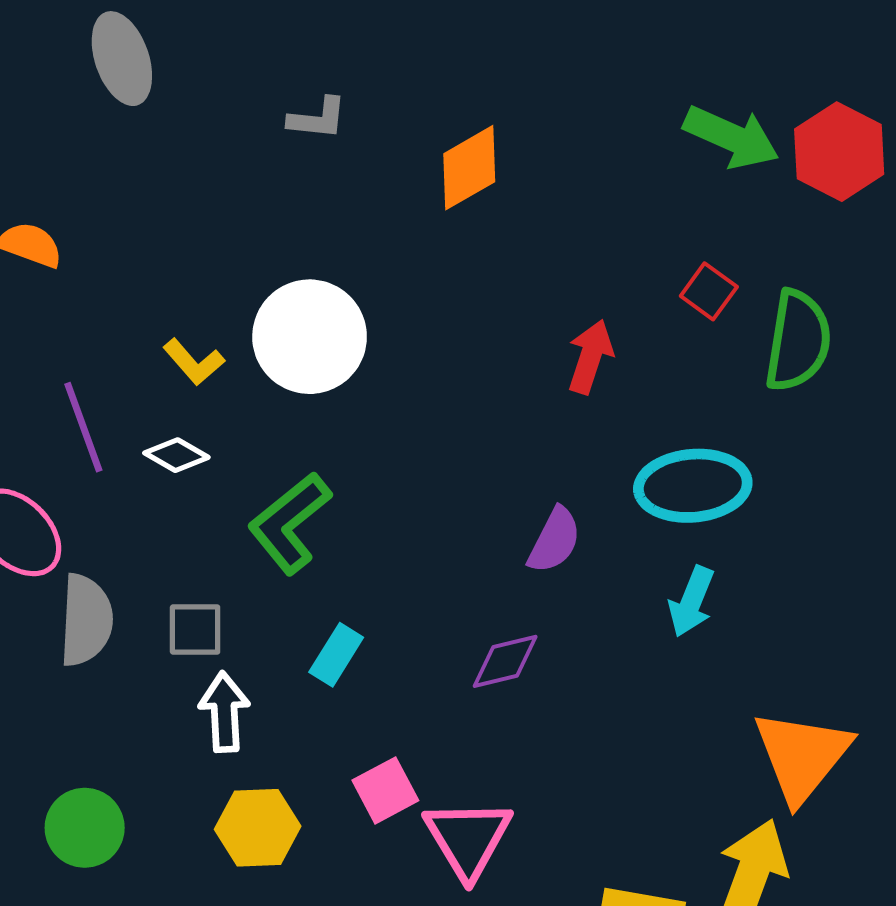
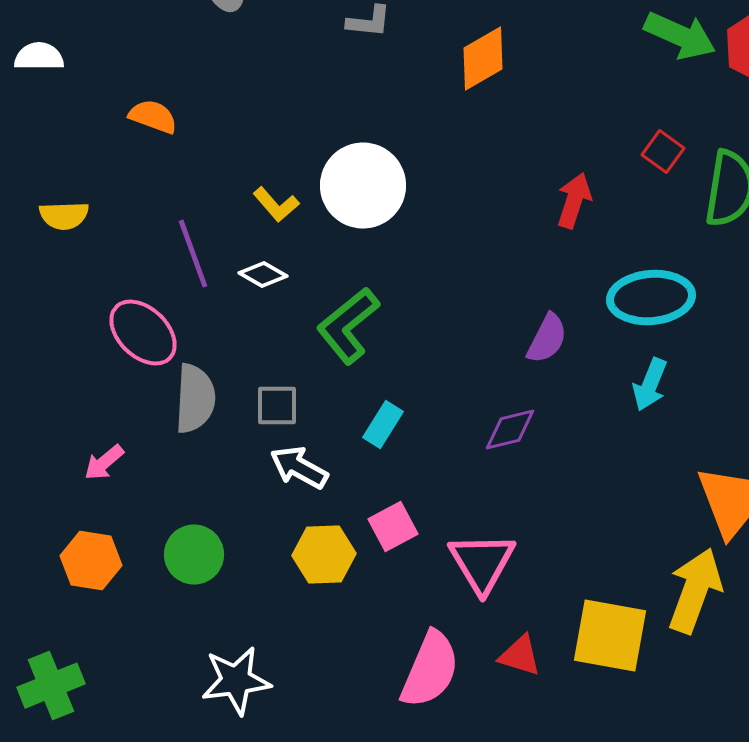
white arrow: (224, 712) -> (299, 468), turned -58
pink square: (385, 790) -> (393, 527), moved

